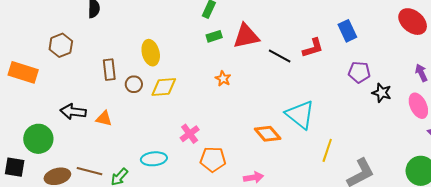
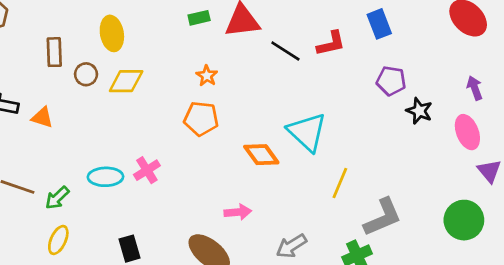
pink cross: (190, 134) -> (147, 170), moved
orange pentagon: (213, 159) -> (201, 119), moved

